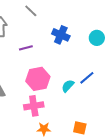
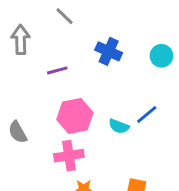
cyan semicircle: (68, 86) -> (119, 126), turned -112

